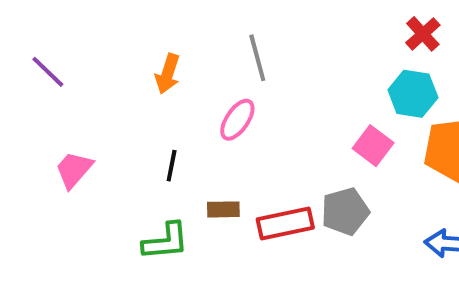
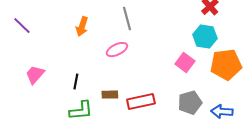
pink ellipse: (237, 120) -> (117, 50), turned 30
black line: (172, 166) -> (76, 82), moved
gray pentagon: (345, 211) -> (190, 103), moved

